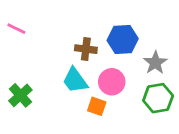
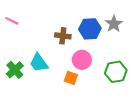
gray star: (155, 63) -> (114, 24), moved
cyan trapezoid: (75, 80) -> (39, 63), moved

